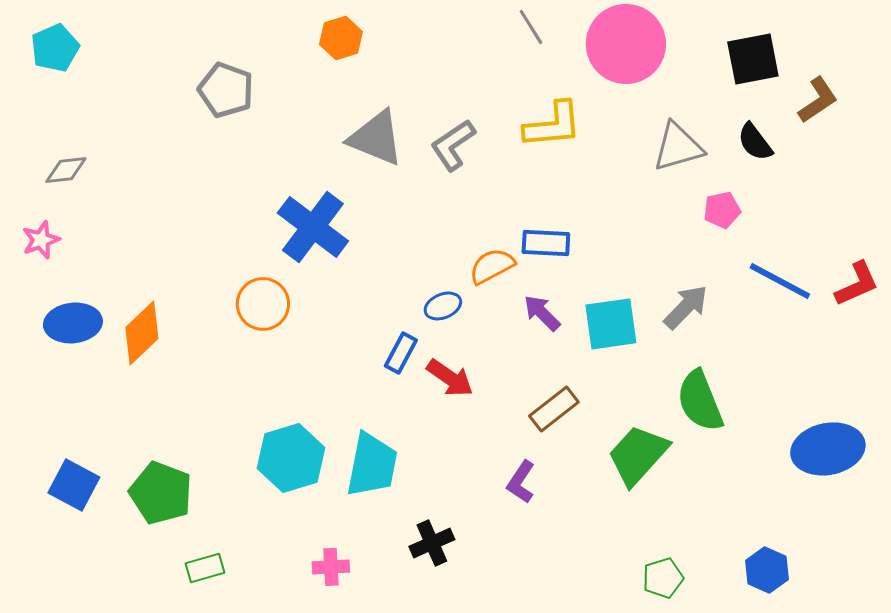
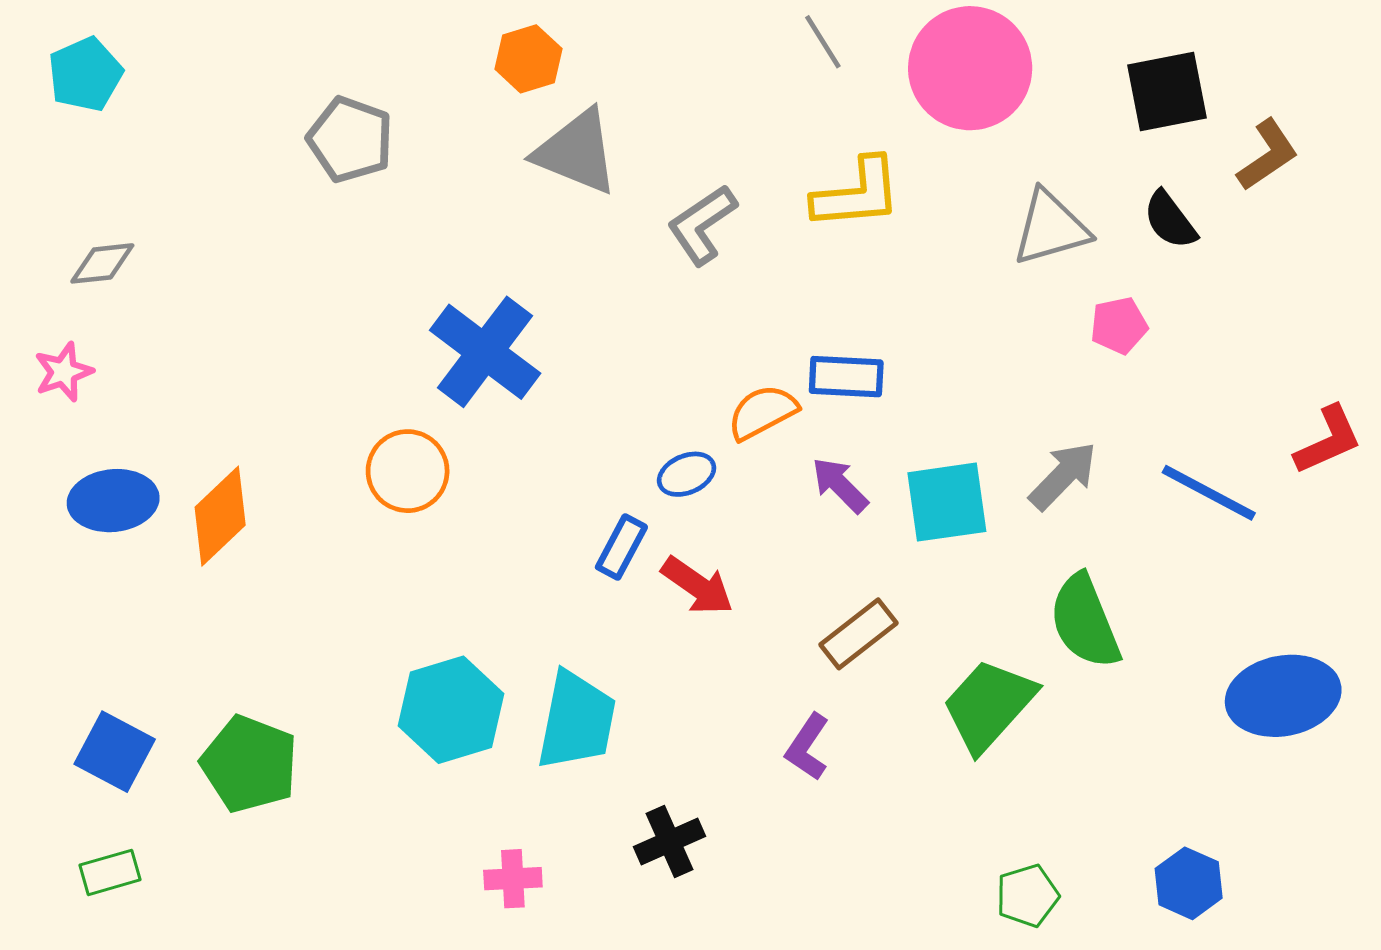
gray triangle: (376, 138) -> (576, 152), moved
blue line: (780, 281) -> (1209, 493), moved
green rectangle: (205, 568) -> (110, 872), moved

